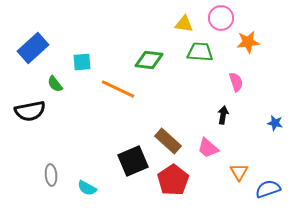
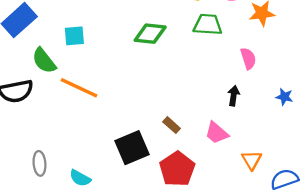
green semicircle: (55, 84) -> (44, 61), size x1.4
orange line: (118, 89) -> (79, 88), moved
blue star: (275, 123) -> (284, 97), moved
brown rectangle: (168, 141) -> (172, 125), size x0.6

